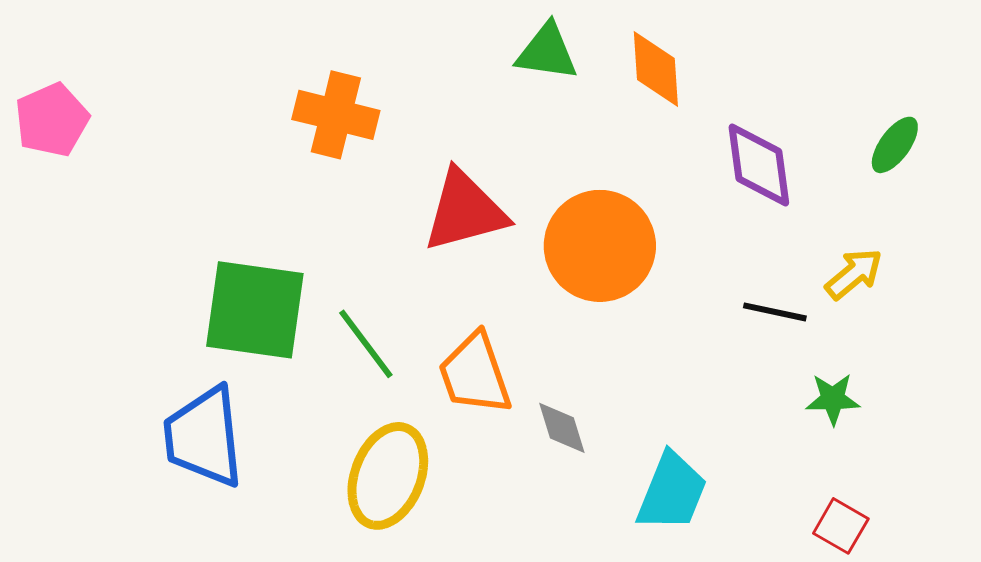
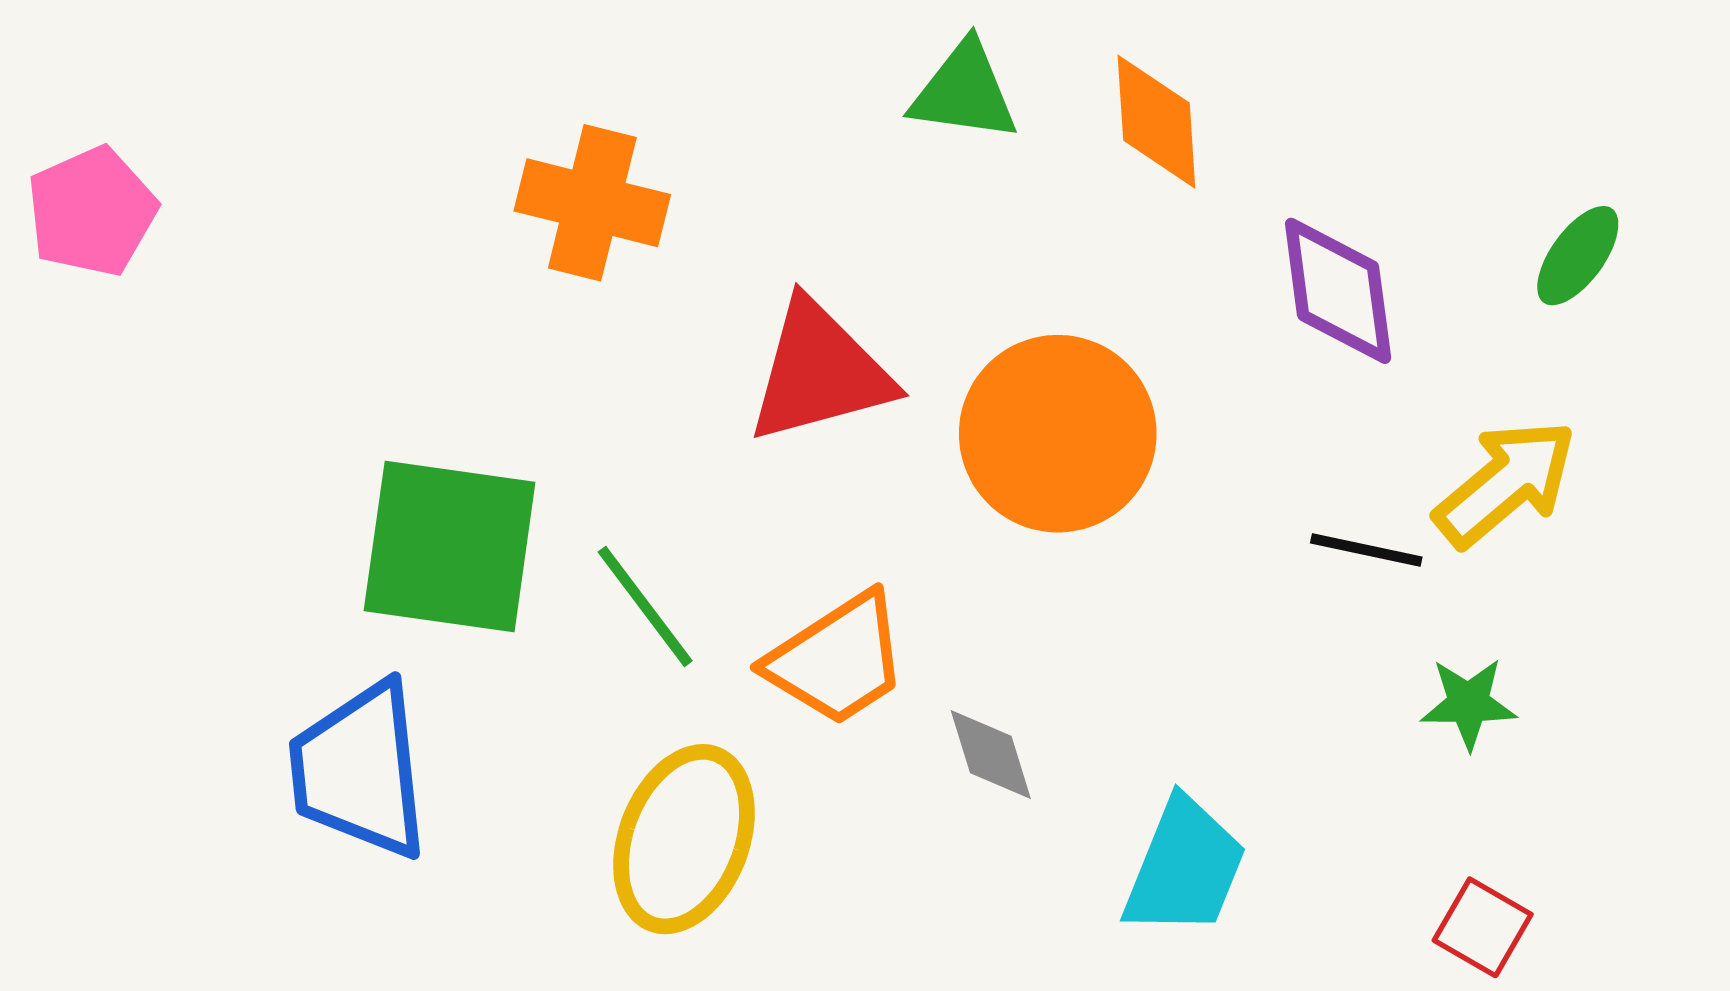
yellow arrow: (854, 274) -> (1506, 483), size x1.4
orange trapezoid: (475, 374) -> (837, 659), turned -104

